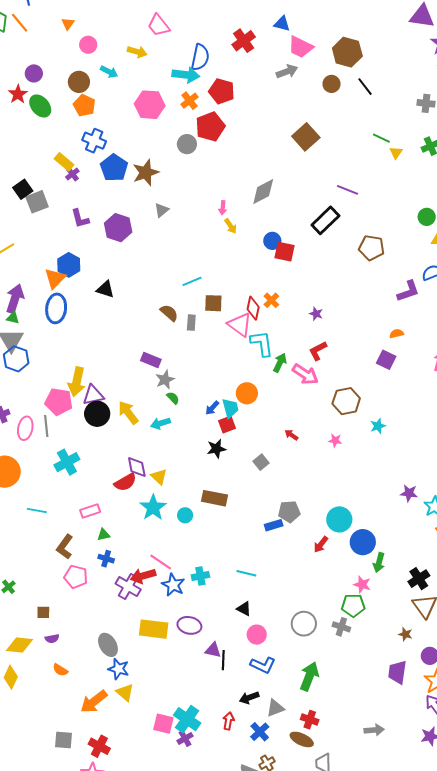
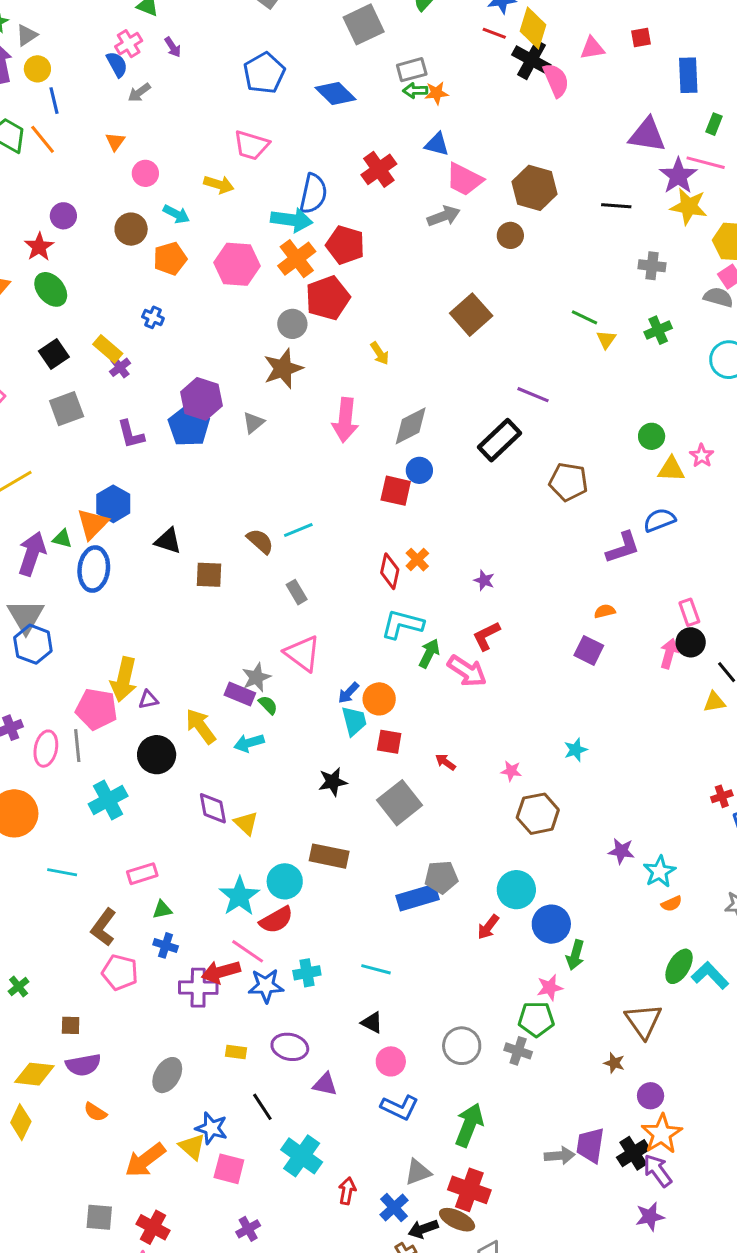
pink trapezoid: (159, 25) -> (251, 145), turned -35
black line: (365, 87) -> (616, 206), moved, turned -48
orange cross: (189, 101) -> (297, 259), size x1.4
orange pentagon: (84, 105) -> (170, 259), moved, turned 30
green ellipse: (40, 106) -> (51, 289), moved
blue cross: (94, 141) -> (153, 317), size x0.6
blue pentagon: (114, 168) -> (189, 426), moved
brown star: (146, 173) -> (283, 369), moved
black square: (23, 189) -> (54, 354), moved
gray diamond: (263, 192) -> (411, 426), moved
pink arrow: (223, 208) -> (345, 420), size x2.0
yellow arrow: (231, 226) -> (380, 353), moved
purple hexagon: (118, 228) -> (201, 399), moved
red square: (284, 252) -> (396, 491), moved
brown square: (213, 303) -> (209, 575), moved
brown semicircle: (169, 313) -> (260, 541), moved
green triangle: (13, 318) -> (62, 539), moved
gray rectangle: (191, 323) -> (297, 592), turned -35
pink triangle: (240, 325) -> (302, 653), moved
cyan L-shape: (262, 343) -> (402, 624), turned -68
purple rectangle: (151, 360) -> (240, 694), moved
purple triangle: (93, 395) -> (148, 700), size x0.6
brown hexagon: (346, 401) -> (538, 814), moved
blue arrow: (212, 408) -> (348, 693), moved
black circle: (97, 414) -> (157, 755), moved
red square: (227, 424) -> (389, 742), moved, turned 30
gray square: (261, 462) -> (399, 803), size x1.8
red semicircle: (125, 482) -> (276, 920), moved
cyan star: (153, 508) -> (239, 896), moved
cyan circle: (185, 515) -> (285, 881), size x1.5
blue rectangle: (274, 525) -> (418, 897), size x1.5
black cross: (419, 579) -> (633, 1153), moved
pink star: (362, 584) -> (550, 988), turned -30
blue star: (173, 585) -> (266, 986), turned -30
purple cross: (128, 587) -> (198, 988), turned -30
yellow rectangle: (154, 629) -> (236, 1052), size x0.5
purple semicircle: (52, 639) -> (83, 1065), size x1.6
gray ellipse: (108, 645) -> (167, 1075), turned 60
black line: (223, 660) -> (262, 1107), moved, turned -36
blue star: (119, 669) -> (211, 1128), moved
purple trapezoid: (397, 672) -> (590, 1145), moved
black arrow: (249, 698) -> (423, 1229), moved
cyan cross: (187, 719) -> (302, 1156), moved
red cross: (310, 720) -> (469, 1190), size x1.5
pink square: (163, 724) -> (229, 1169), moved
gray arrow: (374, 730) -> (560, 1156), moved
purple cross: (185, 738) -> (248, 1229), moved

